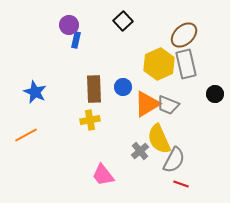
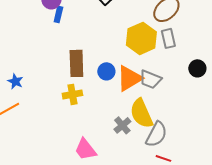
gray rectangle: (186, 64) -> (168, 38), size x0.7
blue circle: (123, 87) -> (106, 71), moved
blue star: (35, 92) -> (15, 81), moved, size x0.7

